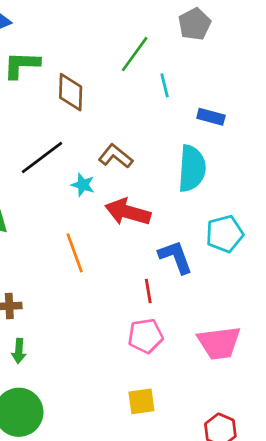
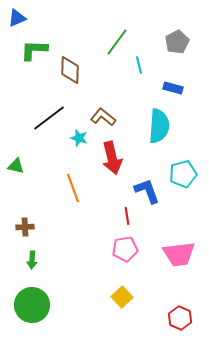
gray pentagon: (195, 24) -> (177, 42), moved
red arrow: (128, 212) -> (112, 158), turned -120
yellow square: (141, 401) -> (122, 297), turned -35

